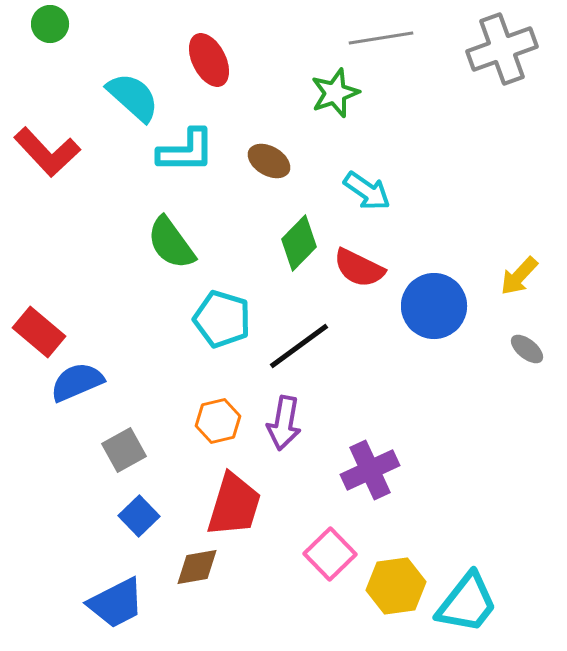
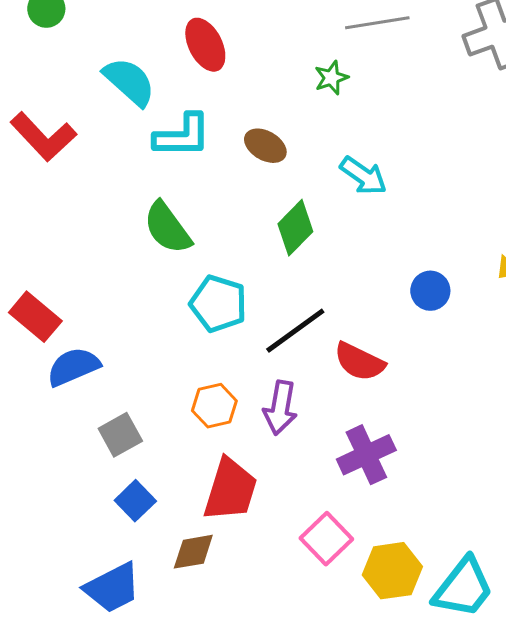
green star: (335, 93) -> (331, 78), size x0.7
red semicircle: (359, 268) -> (359, 362), moved
blue circle: (434, 306) -> (430, 291), size x0.6

